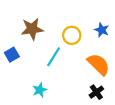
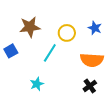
orange semicircle: (99, 64) -> (92, 60), turned 140

